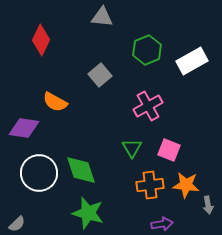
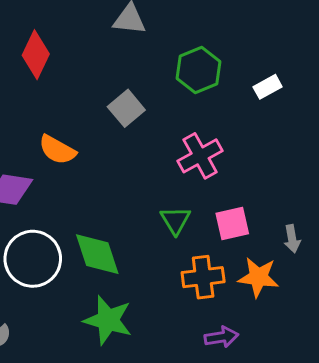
white rectangle: (192, 61) -> (268, 87), size x0.6
pink square: (169, 150) -> (232, 223), turned -35
gray arrow: (208, 205) -> (292, 239), moved

